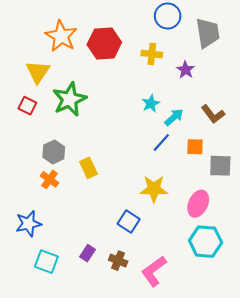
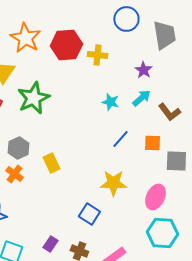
yellow cross: (152, 54) -> (97, 55), moved
cyan star: (151, 104) -> (110, 102), turned -30
cyan arrow: (174, 117) -> (141, 98), moved

